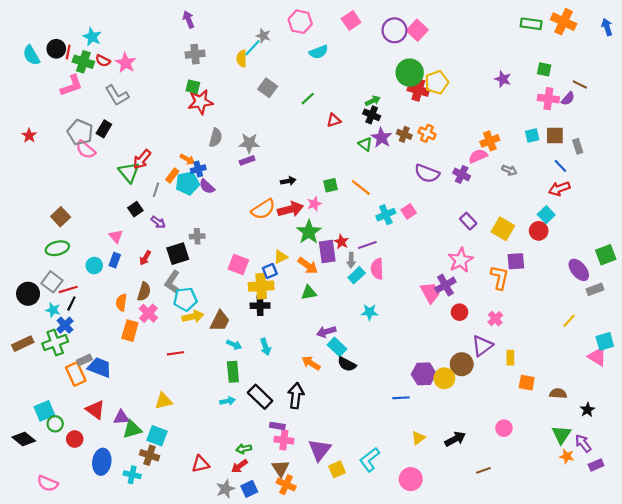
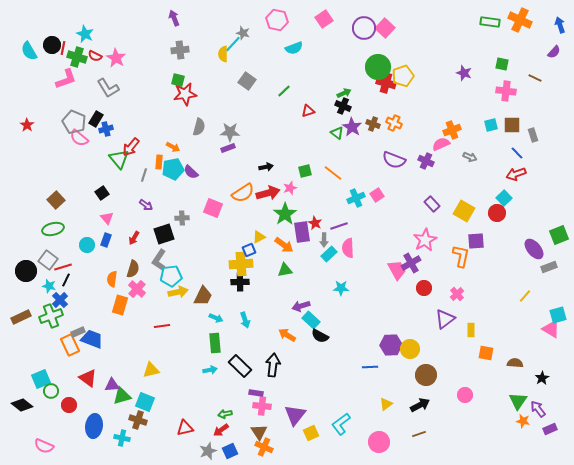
purple semicircle: (568, 99) -> (554, 52), moved
blue cross: (198, 169) -> (106, 129), moved
orange rectangle: (172, 176) -> (159, 162), turned -32
black square: (135, 209) -> (102, 193), moved
pink square: (238, 264) -> (213, 208), moved
brown circle: (462, 364) -> (426, 375), moved
brown line: (483, 470) -> (419, 434), moved

